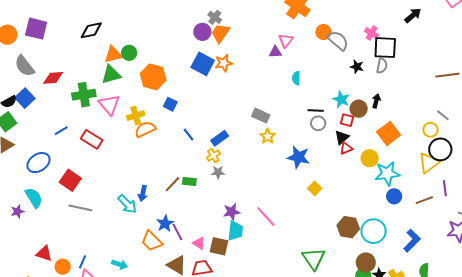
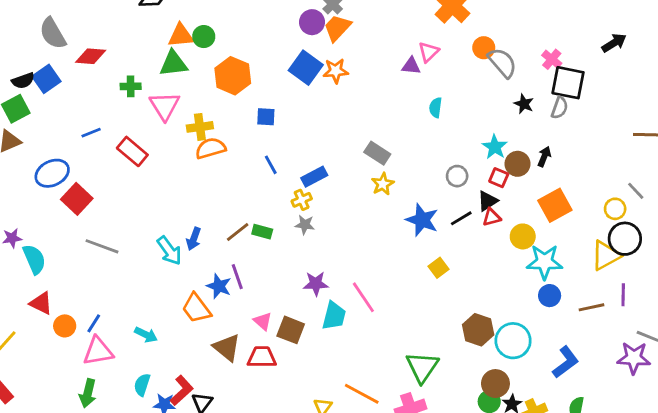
green cross: (84, 95) -> (131, 86), size x0.6
blue square: (170, 104) -> (266, 117), moved, turned -32
black line: (316, 110) -> (461, 218), moved, turned -42
red square: (70, 180) -> (77, 199), moved
cyan semicircle: (34, 198) -> (34, 259), moved
blue star: (165, 224) -> (219, 286), turned -30
cyan trapezoid: (235, 231) -> (334, 316), moved
purple line: (177, 232) -> (237, 277), moved

